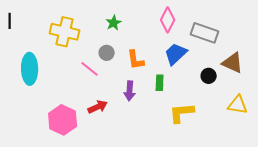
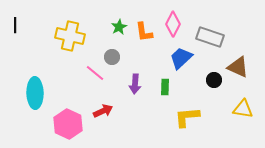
orange L-shape: (136, 60) -> (144, 32), moved
cyan ellipse: (30, 69) -> (35, 93), moved
purple arrow: (130, 91) -> (135, 84), moved

